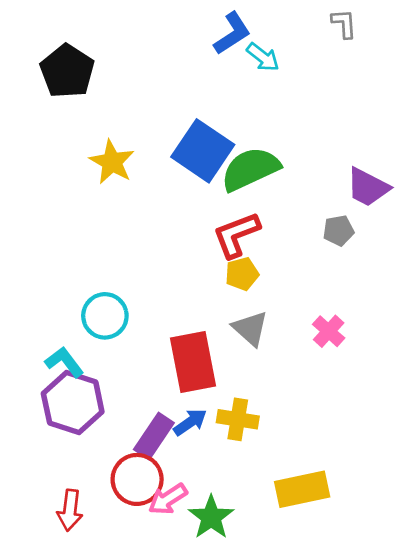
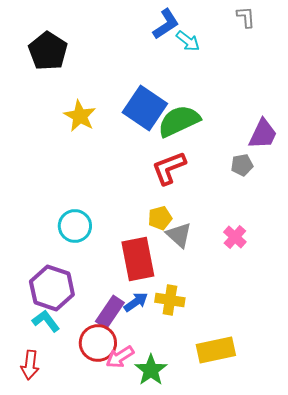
purple trapezoid: (368, 187) -> (263, 134), turned -92
yellow pentagon: (242, 274) -> (160, 218), moved
cyan L-shape: (64, 362) -> (46, 321), moved
red arrow: (70, 510) -> (30, 365), moved

